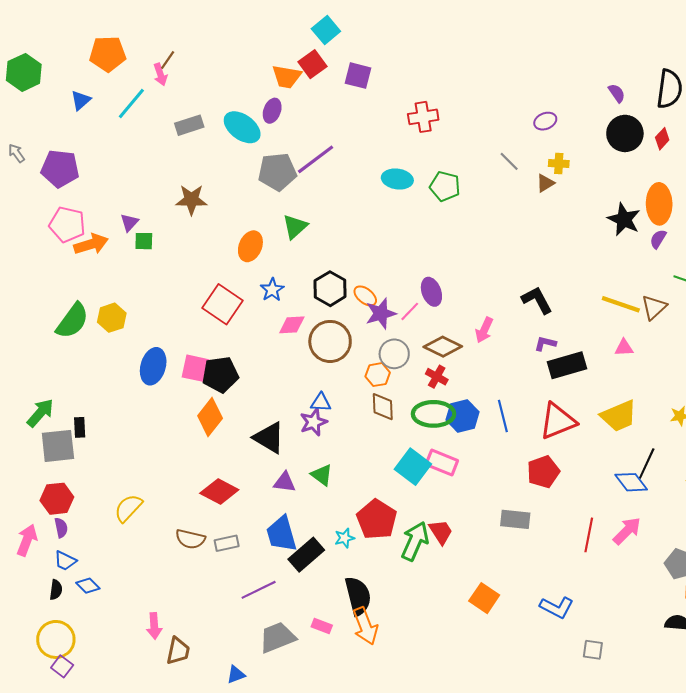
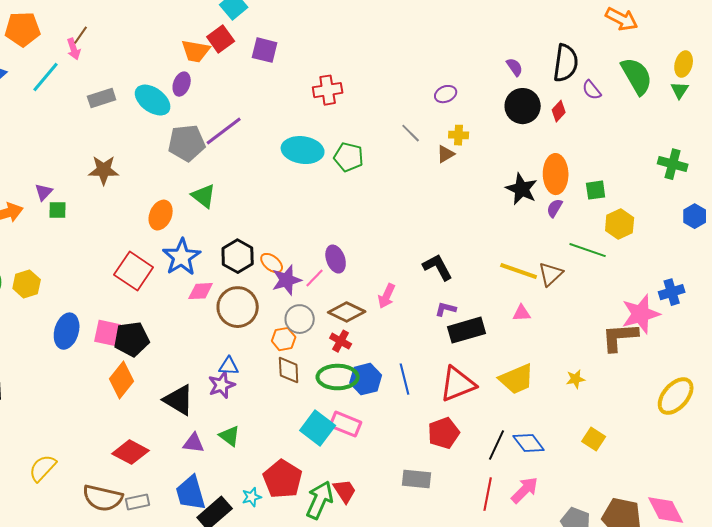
cyan ellipse: (397, 179) -> (303, 150), size x1.4
green triangle: (295, 227) -> (204, 196), turned -40
blue star: (272, 290) -> (182, 257), size x1.6
black line: (647, 464) -> (497, 445), moved
brown semicircle: (190, 539) -> (103, 498), size x1.4

